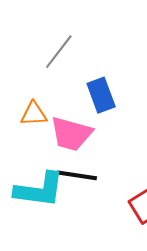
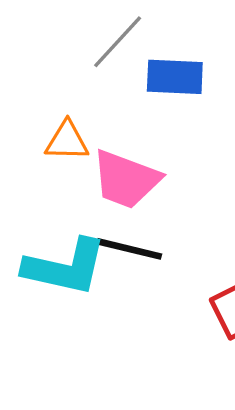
blue rectangle: (101, 95) -> (175, 77), moved, turned -72

